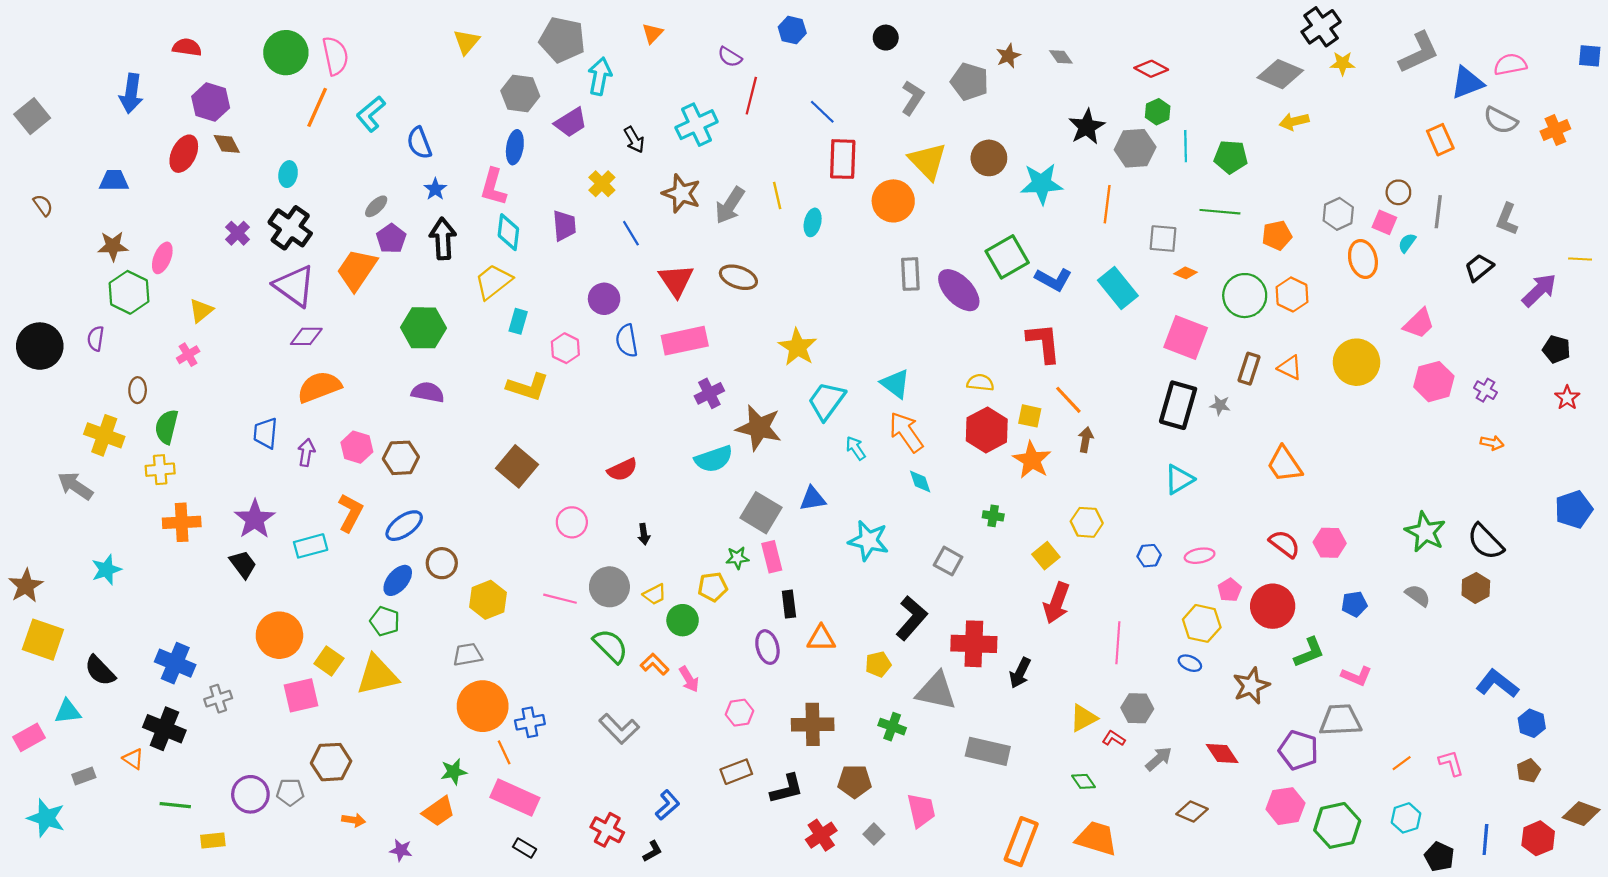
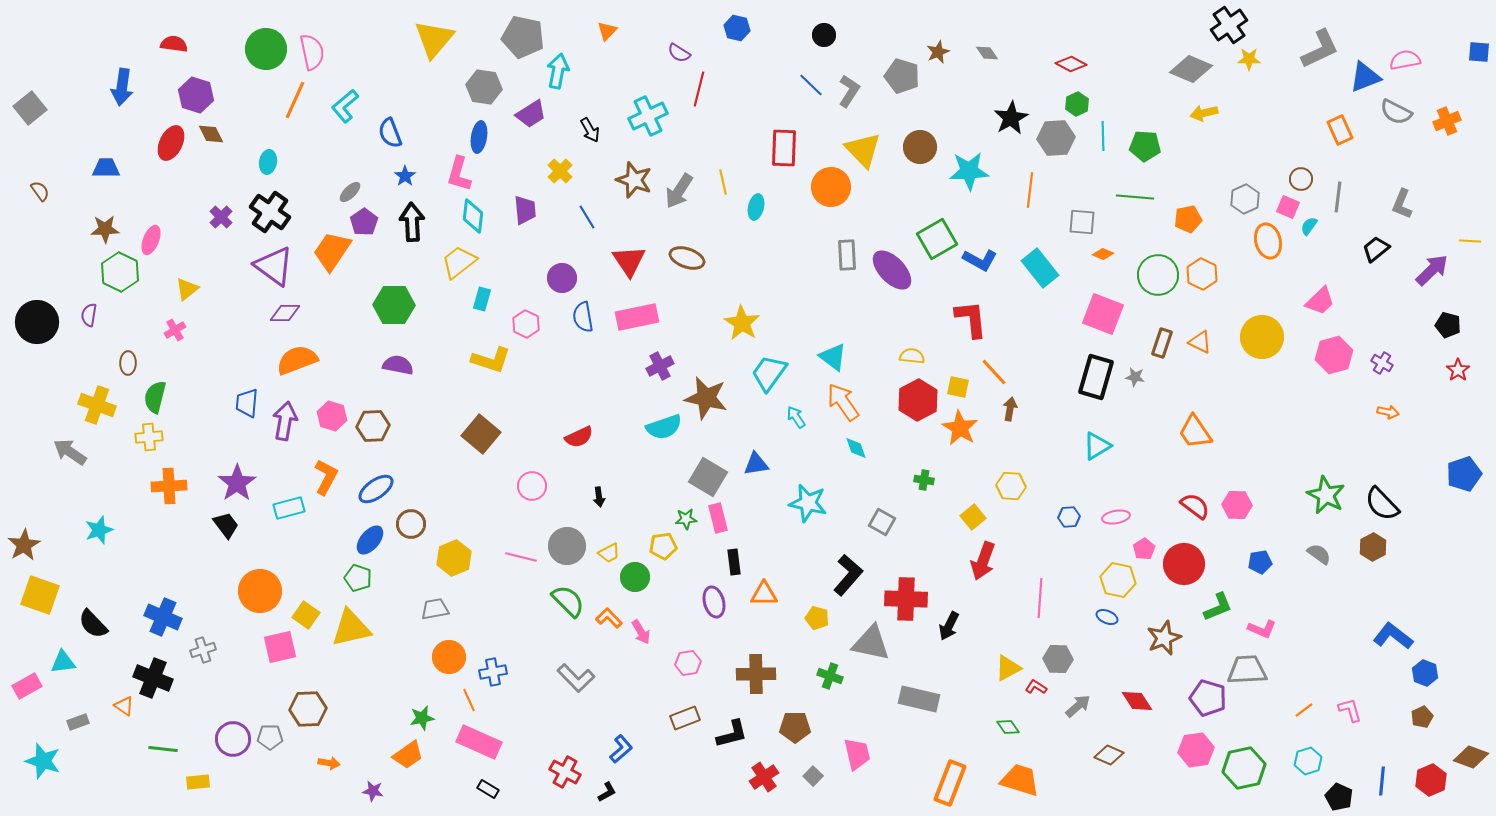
yellow triangle: (466, 42) -> (434, 39), size x1.6
blue line: (822, 112) -> (811, 85), moved
purple arrow: (306, 452) -> (285, 421), size x1.5
yellow pentagon: (878, 664) -> (817, 618), turned 30
orange circle: (483, 706) -> (449, 657), size x0.7

